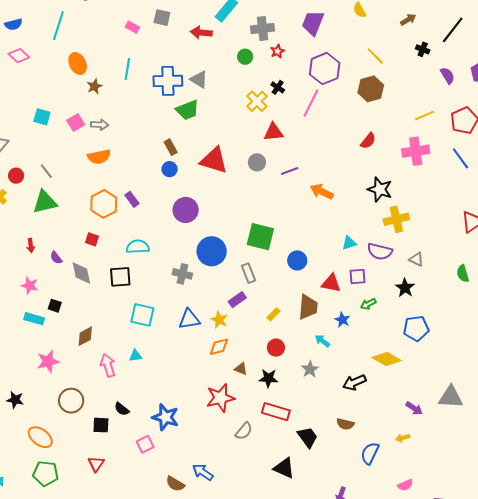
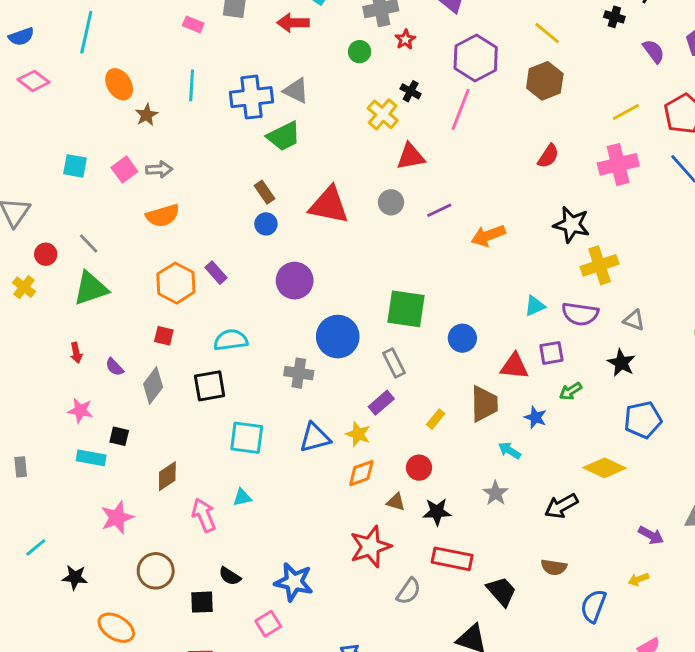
orange arrow: (322, 192) -> (488, 236), turned -40
gray diamond: (81, 273) -> (153, 386), turned 55
red circle: (276, 348) -> (419, 468), moved

